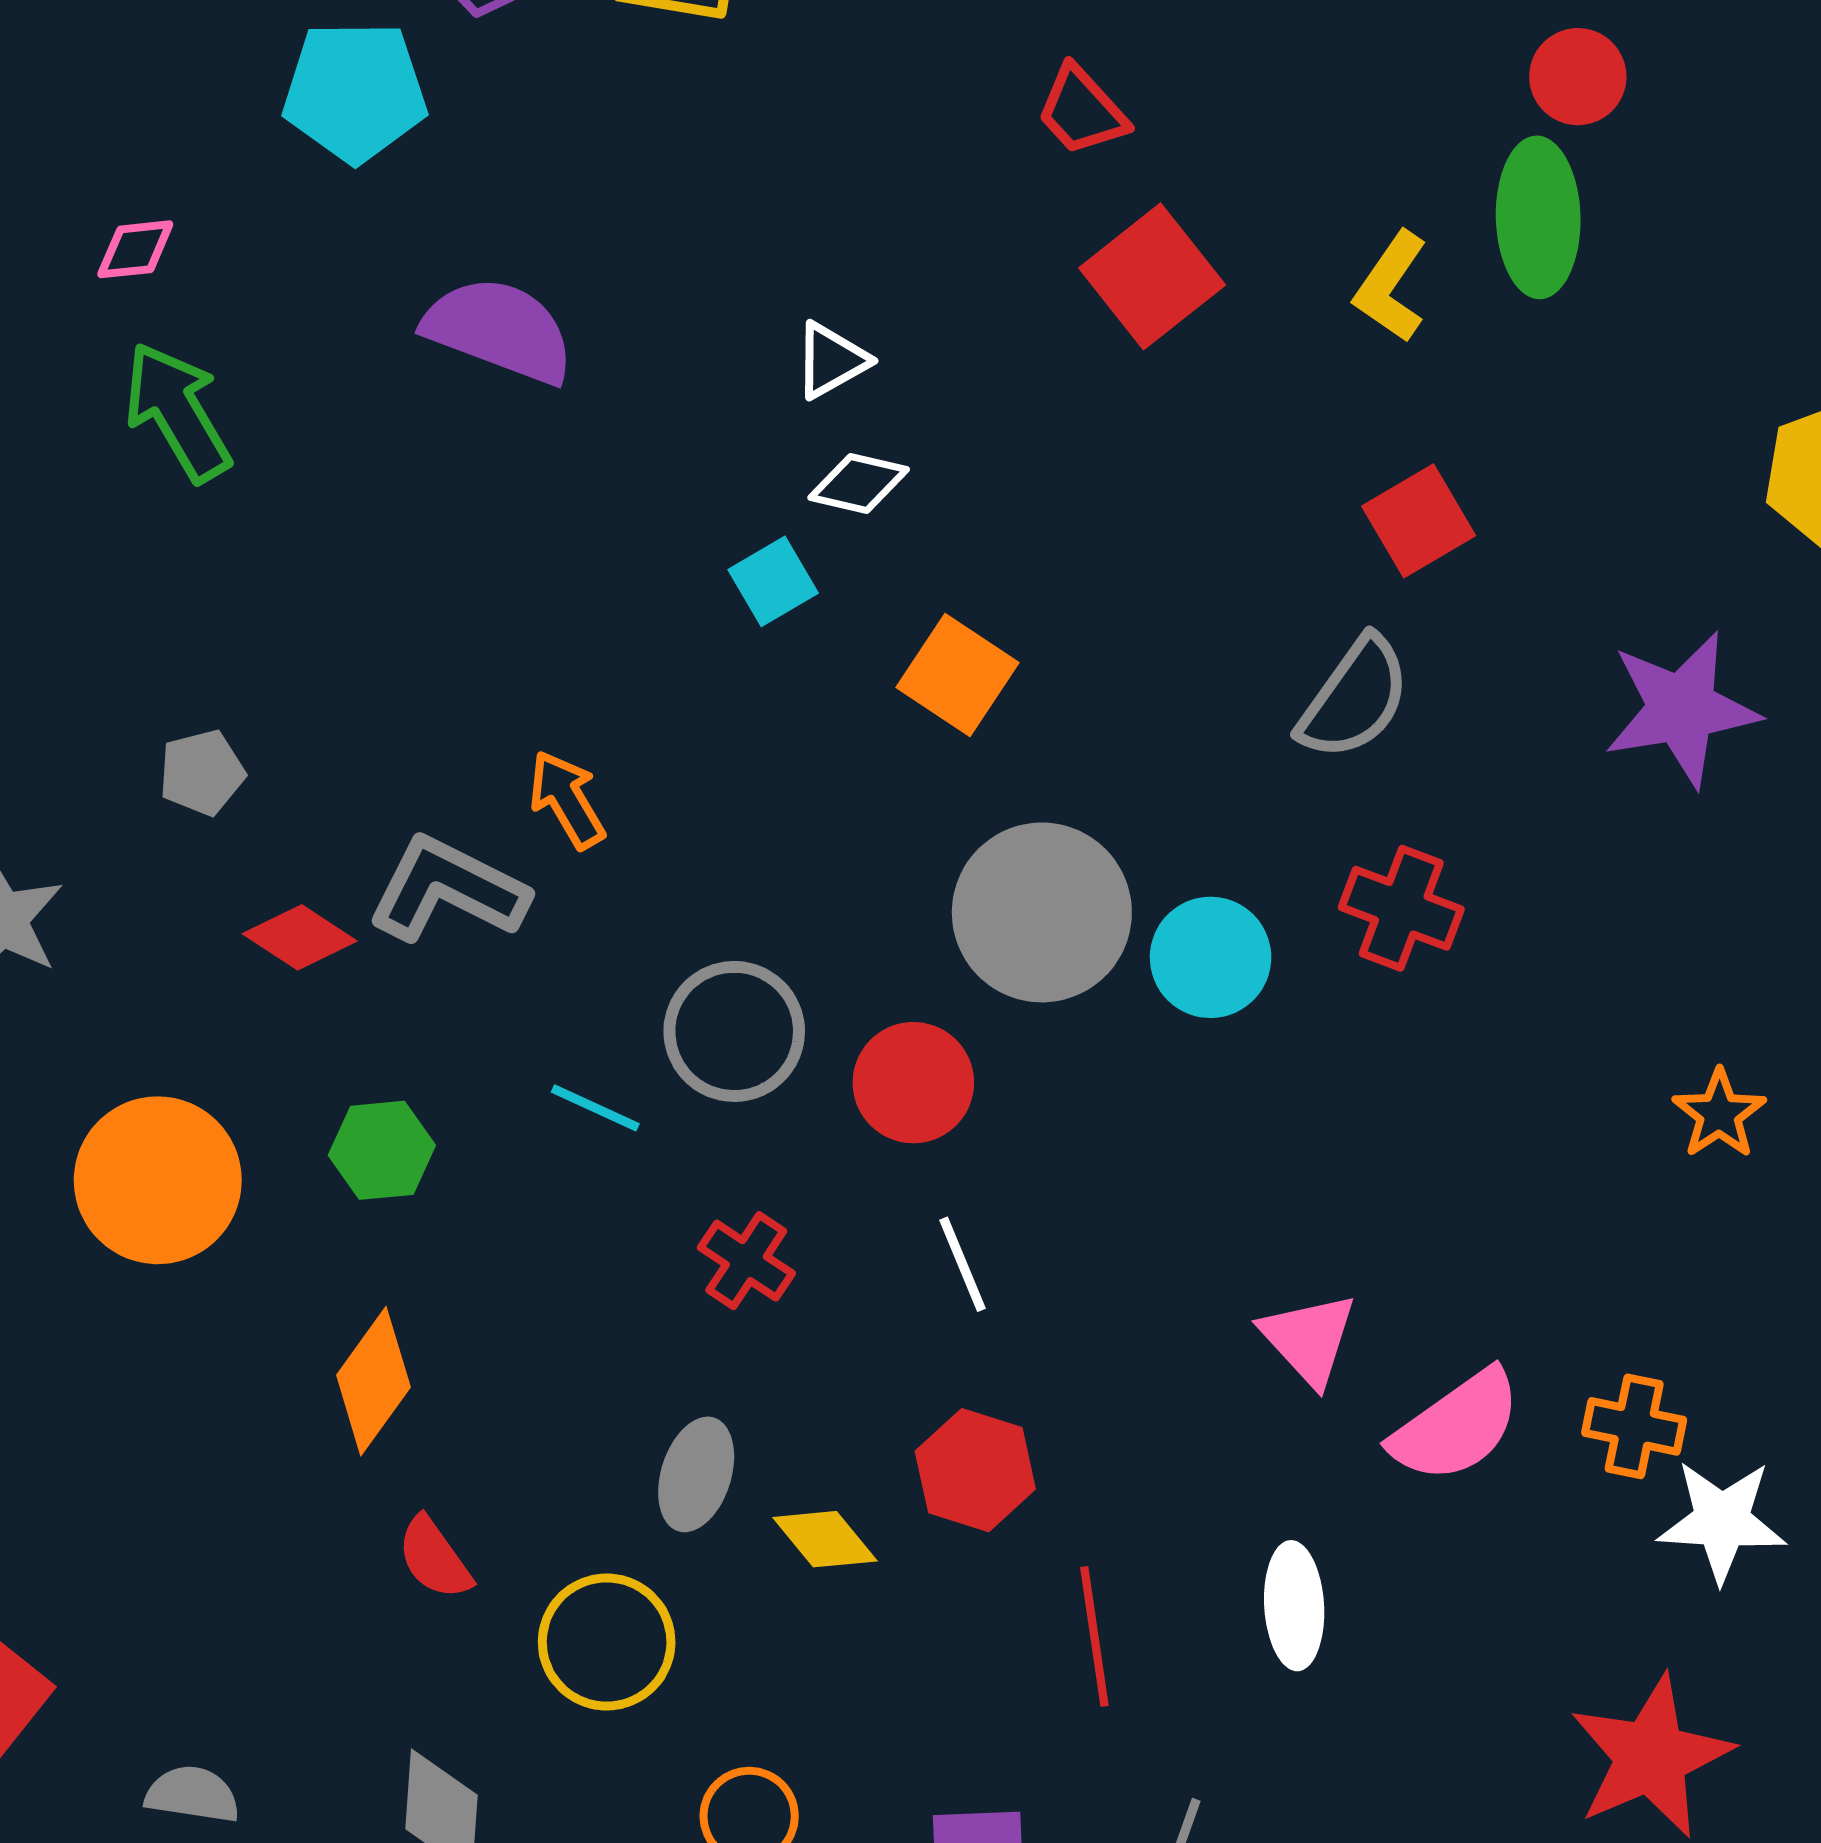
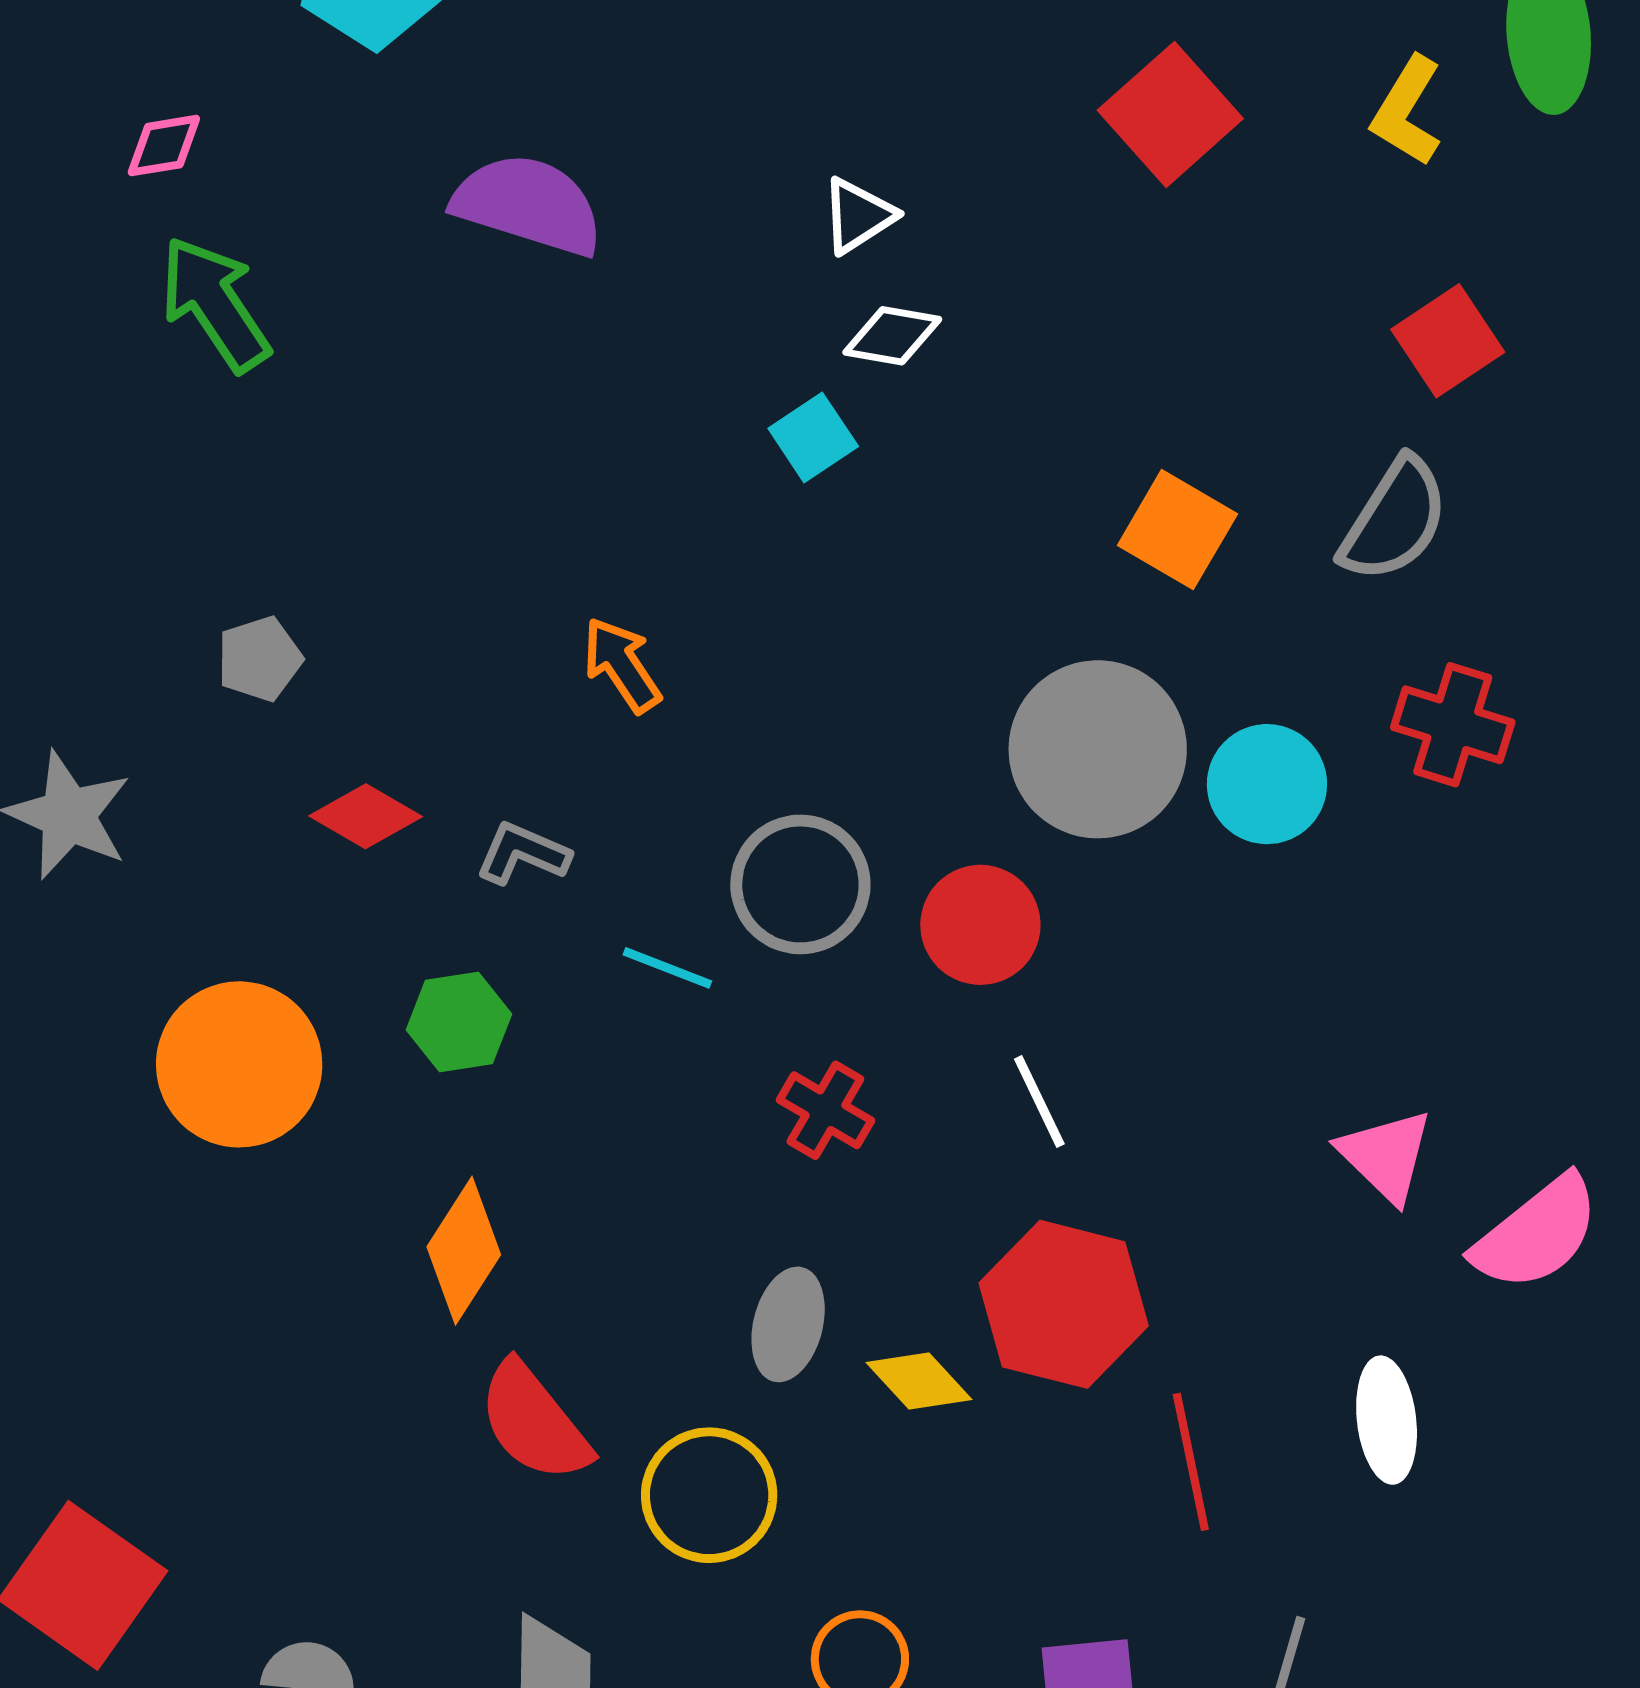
orange square: (957, 675) -> (1177, 530), moved
gray L-shape: (448, 889) -> (523, 853), moved, size x0.6
red hexagon: (975, 1470) -> (1064, 1304), size x1.4
red semicircle: (434, 1558) -> (534, 1422), size x1.5

